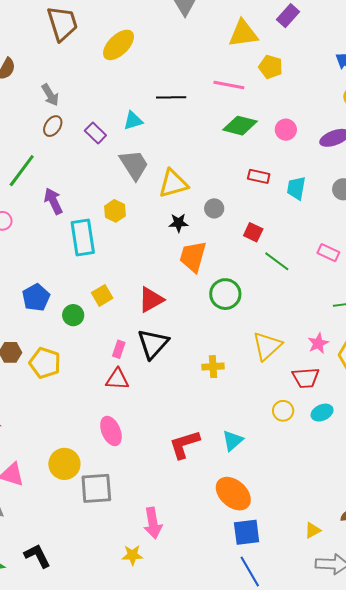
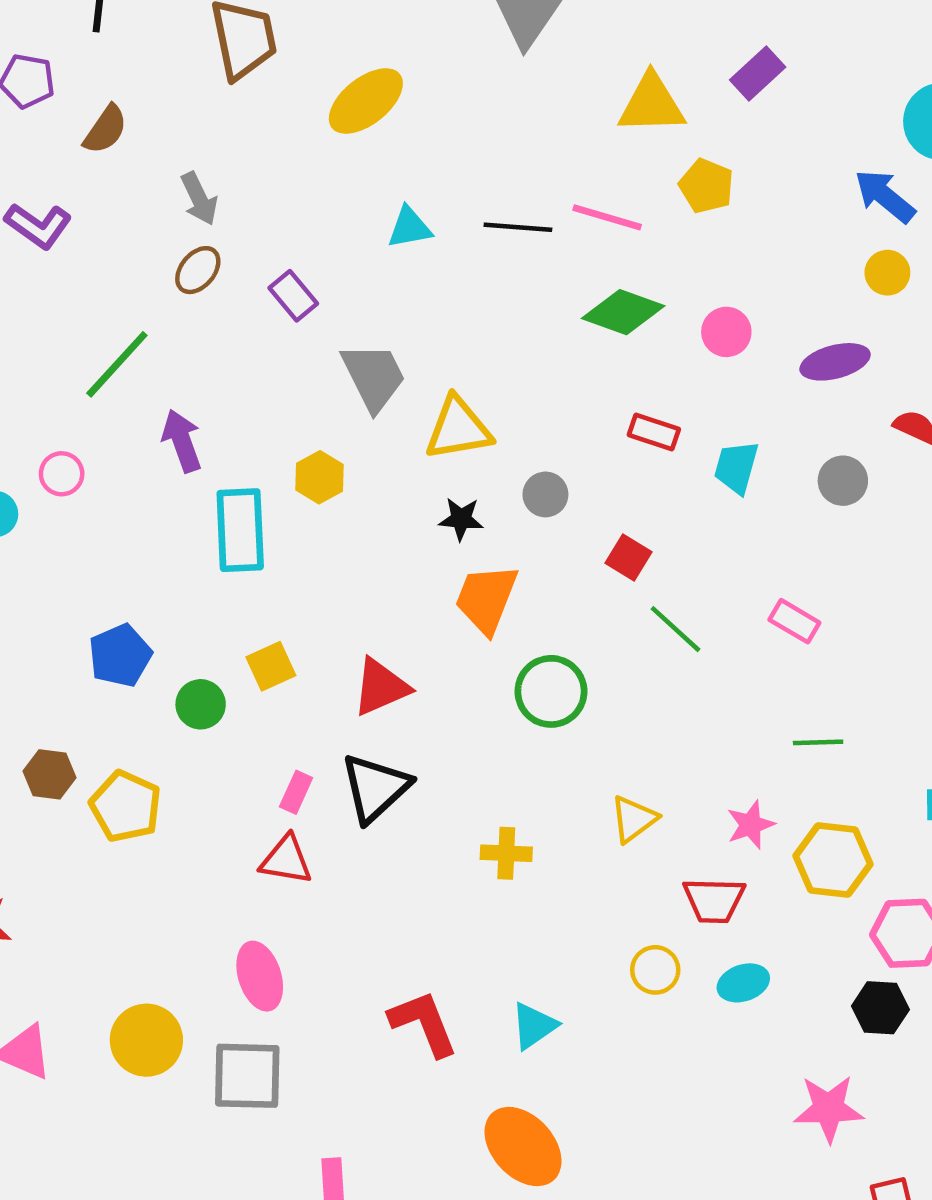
black line: (171, 97) -> (518, 227), moved
cyan triangle: (133, 121) -> (409, 227), moved
yellow triangle: (267, 346) -> (634, 819), size x0.7
red L-shape: (184, 444) -> (423, 1023), turned 80
gray square: (96, 488) -> (247, 1076), moved

